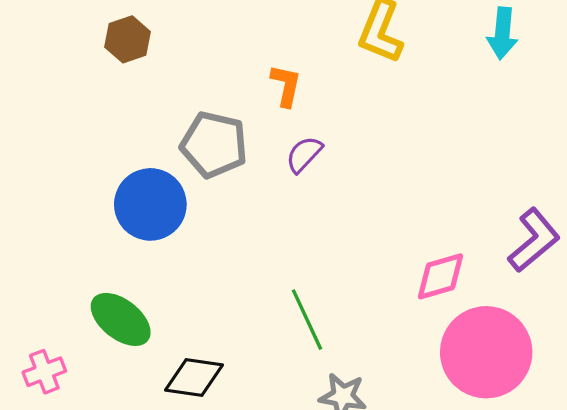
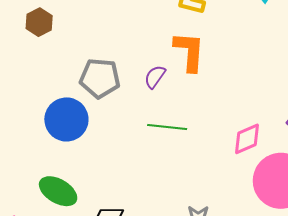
orange L-shape: (286, 85) -> (189, 51), moved, size x1.6
green line: (307, 320) -> (167, 127), moved, turned -51

